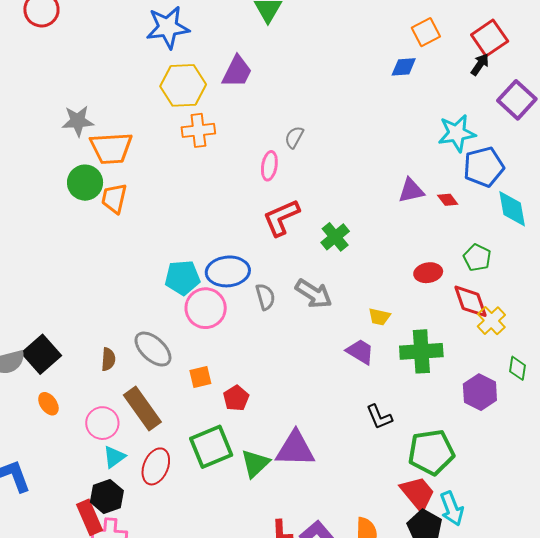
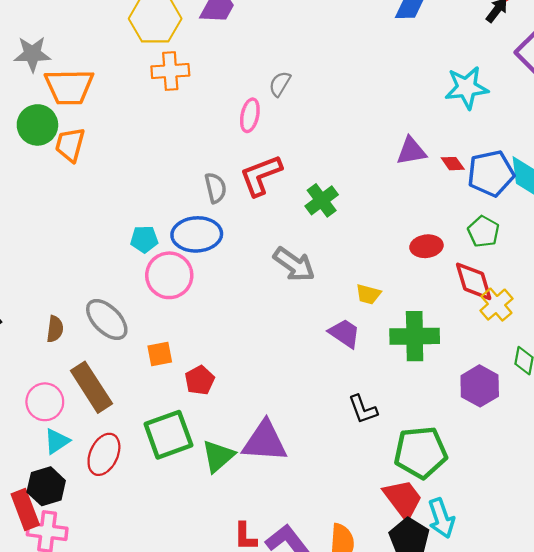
blue pentagon: (484, 167) -> (491, 173), moved
cyan pentagon: (182, 278) -> (144, 239), size x0.7
gray semicircle: (265, 297) -> (216, 188), moved

